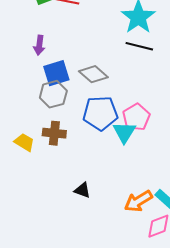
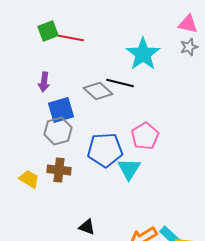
black line: (139, 46) -> (120, 83), moved
gray diamond: (93, 74) -> (98, 91), moved
pink pentagon: (136, 117) -> (145, 136), moved

